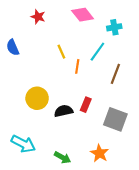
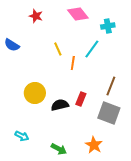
blue semicircle: (13, 47) -> (12, 45), turned -35
brown line: (115, 74) -> (111, 86), moved
cyan arrow: (23, 144) -> (22, 136), size x0.6

